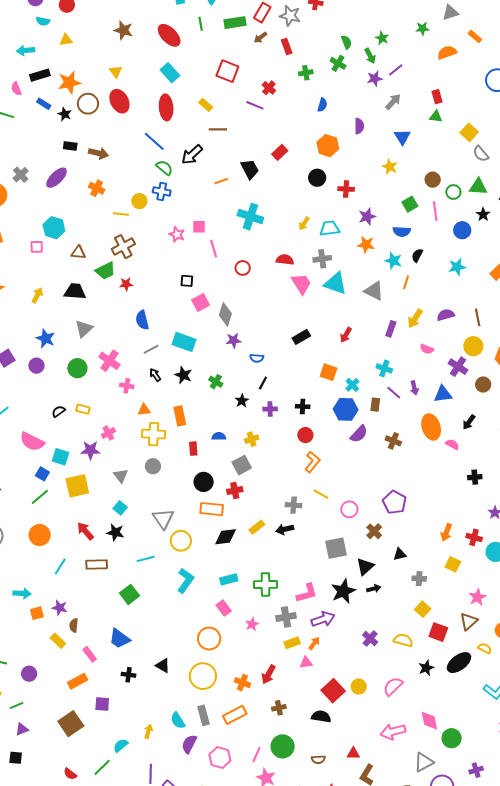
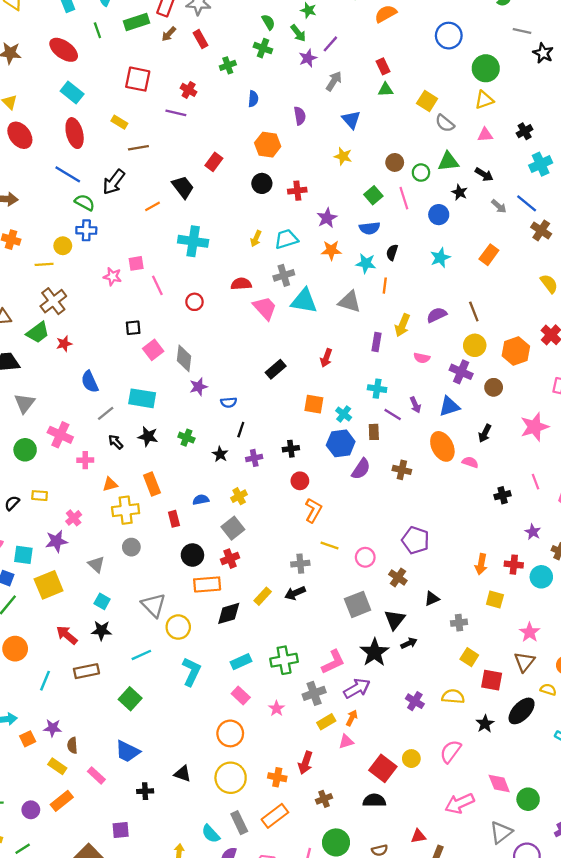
orange rectangle: (78, 681) -> (62, 801), moved

